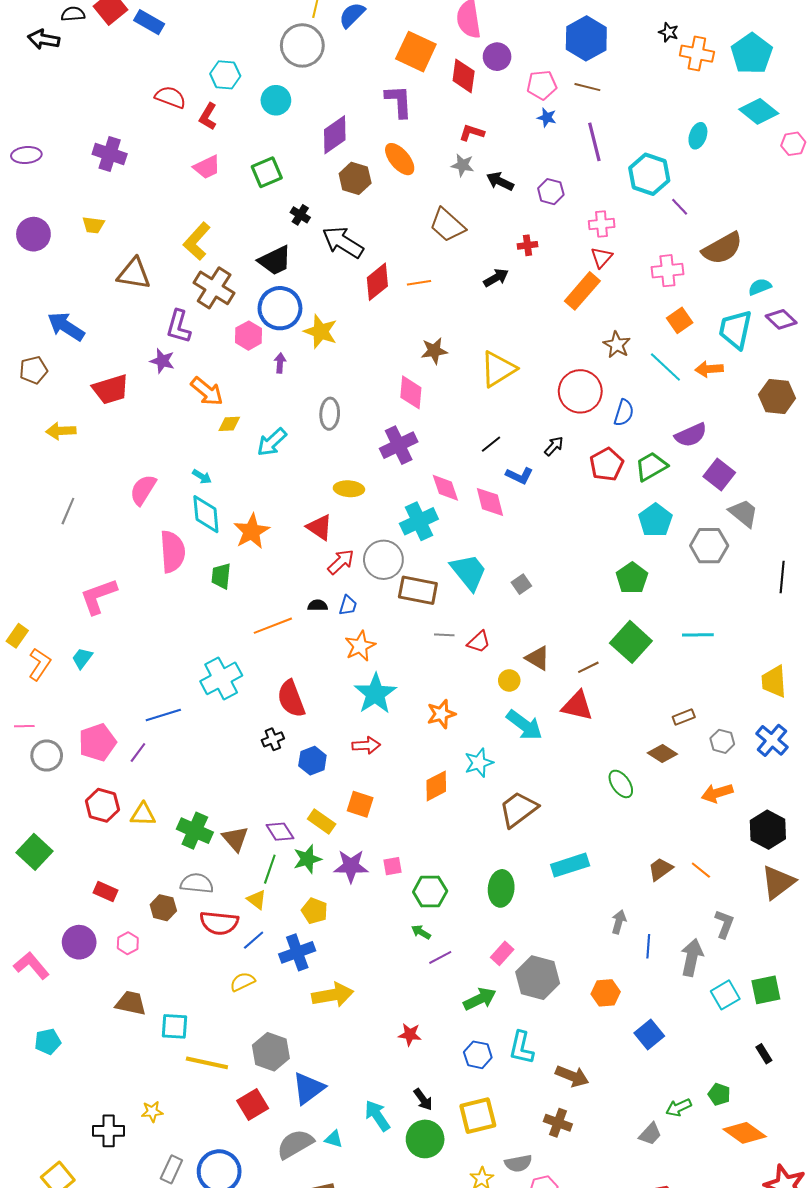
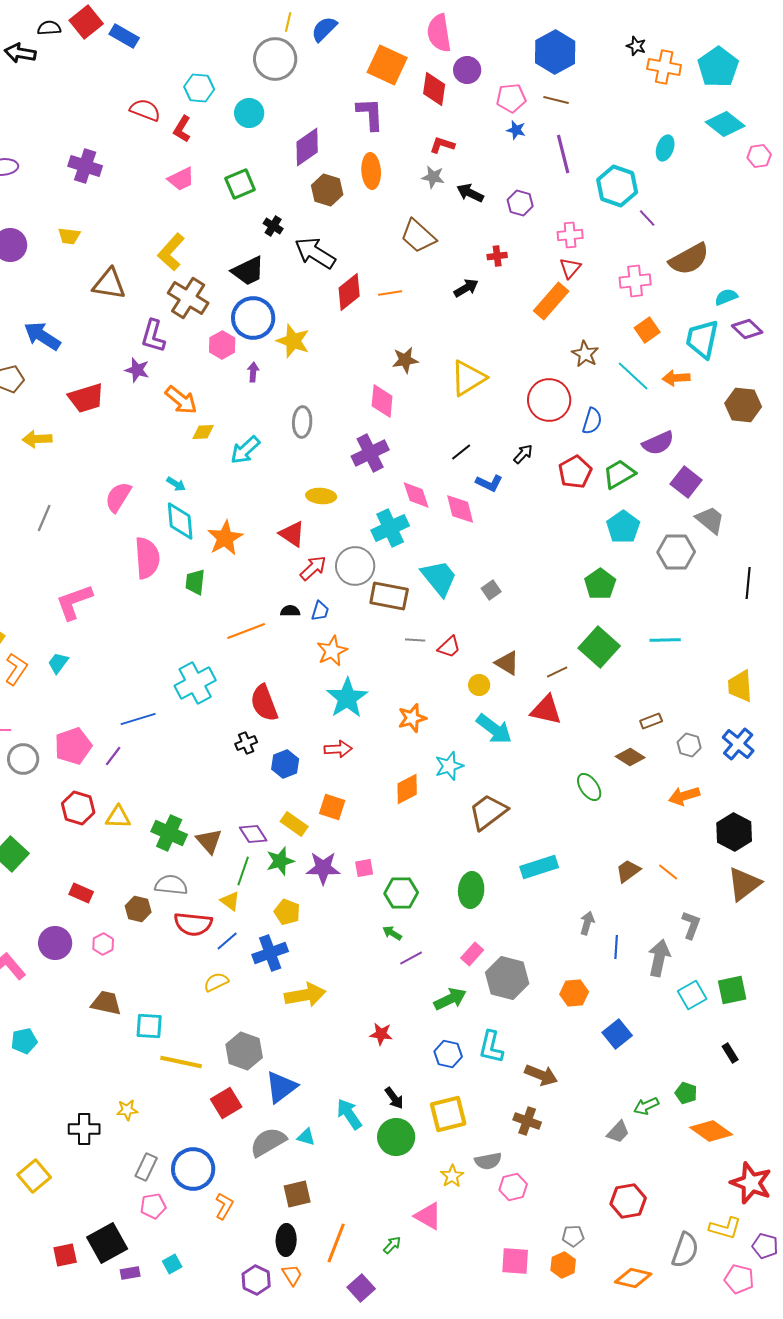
orange ellipse: (400, 159) -> (371, 171), turned 36

